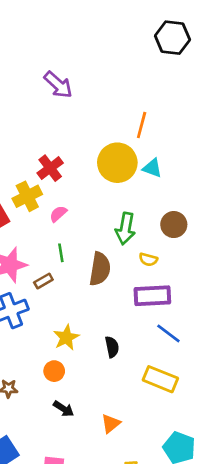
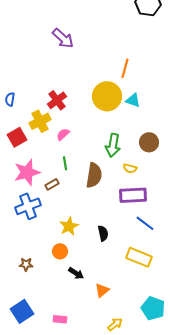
black arrow: (64, 409) -> (76, 273), moved

